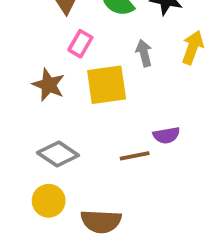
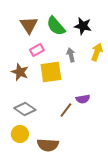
pink rectangle: (80, 44) -> (37, 50), turned 32
brown line: (135, 156) -> (66, 110), turned -42

